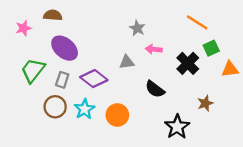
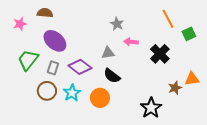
orange line: (197, 22) -> (168, 19), turned 30
green square: (211, 48) -> (189, 34), moved
orange triangle: (230, 69) -> (192, 79), moved
black semicircle: (155, 89) -> (112, 76), moved

